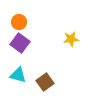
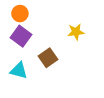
brown square: (45, 82) -> (48, 58), moved

